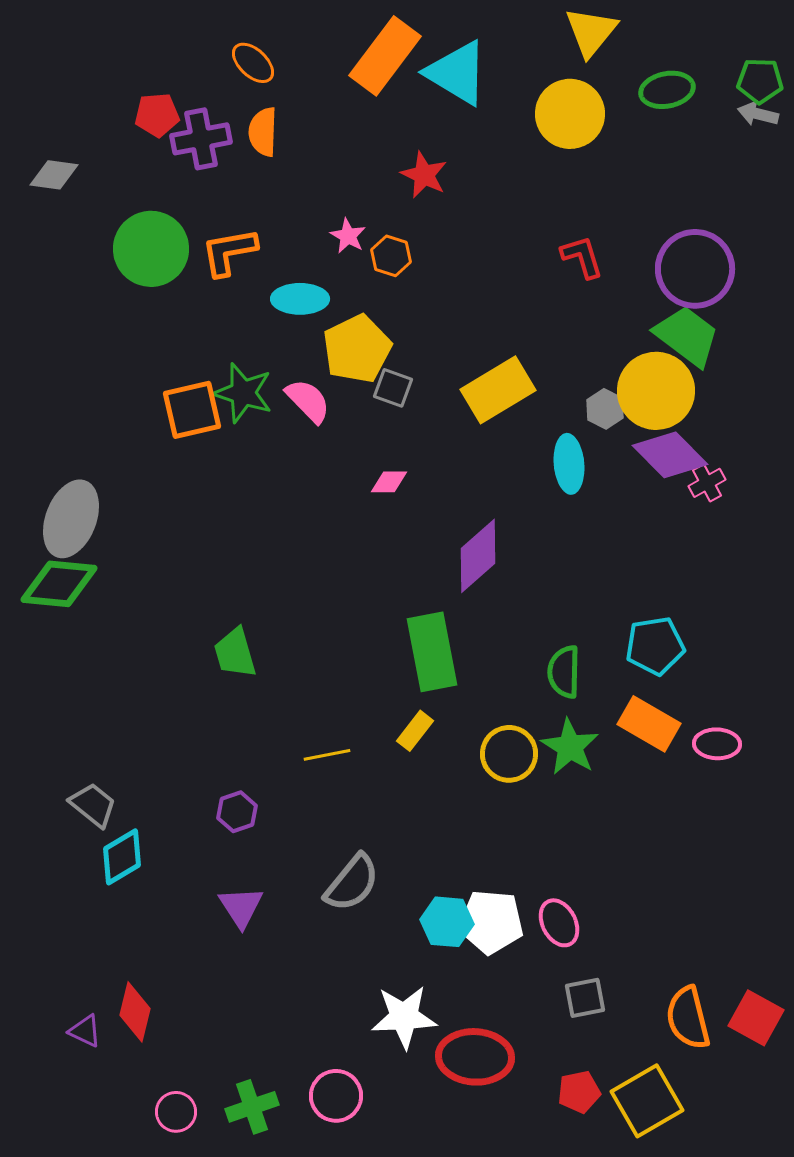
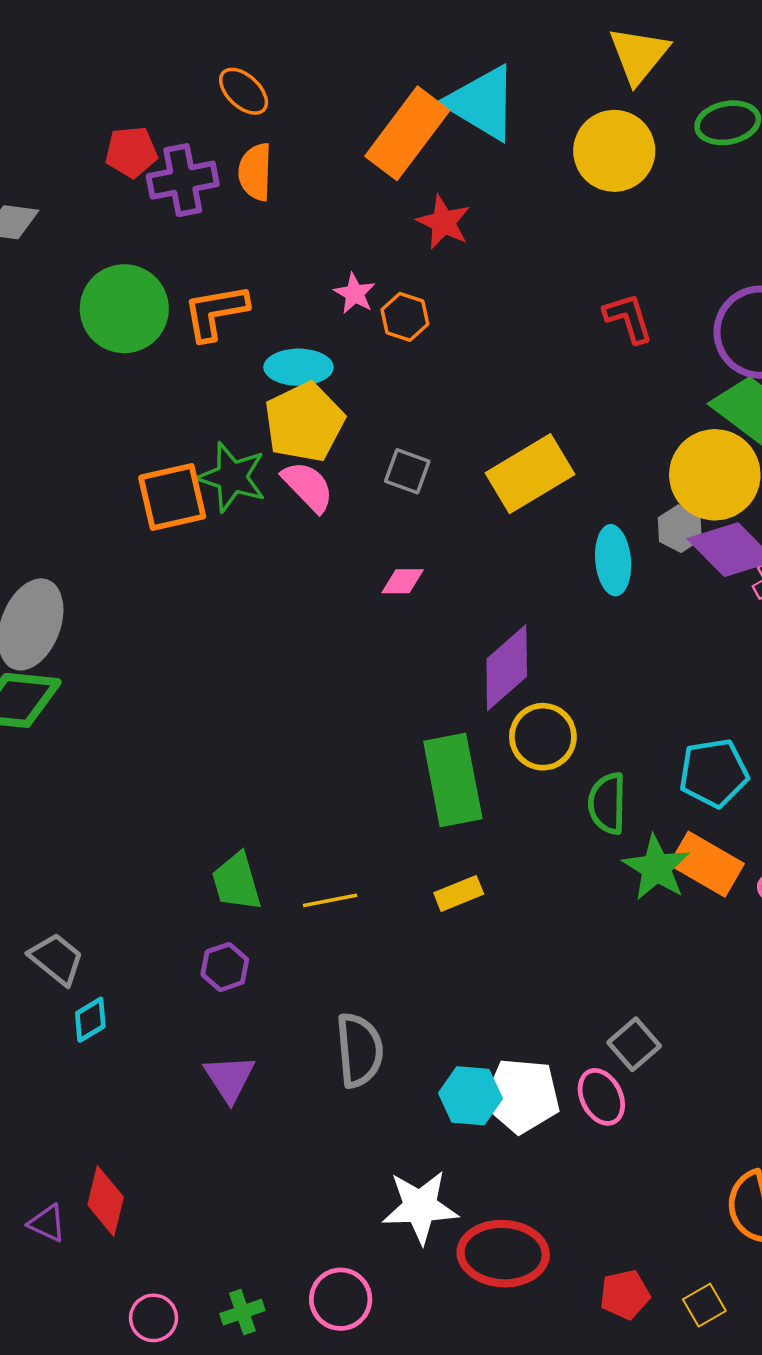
orange rectangle: (385, 56) -> (407, 133), moved
yellow pentagon: (357, 349) -> (304, 422), moved
gray hexagon: (605, 409) -> (680, 529), moved
green trapezoid: (235, 653) -> (237, 882), moved
yellow rectangle: (415, 731) -> (459, 893), moved, turned 30
green star: (570, 747) -> (656, 868), moved
yellow circle: (509, 754) -> (543, 737), moved
cyan diamond: (122, 857) -> (90, 1020), size x0.7
gray semicircle: (352, 883) -> (359, 1050), turned -44
gray square: (585, 998) -> (634, 1044), moved, turned -30
yellow square: (647, 1101) -> (704, 1305), size x0.5
green cross: (252, 1107) -> (242, 1312), size x0.7

